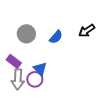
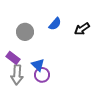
blue semicircle: (56, 37) -> (55, 24), moved
purple circle: (35, 79) -> (42, 75), moved

